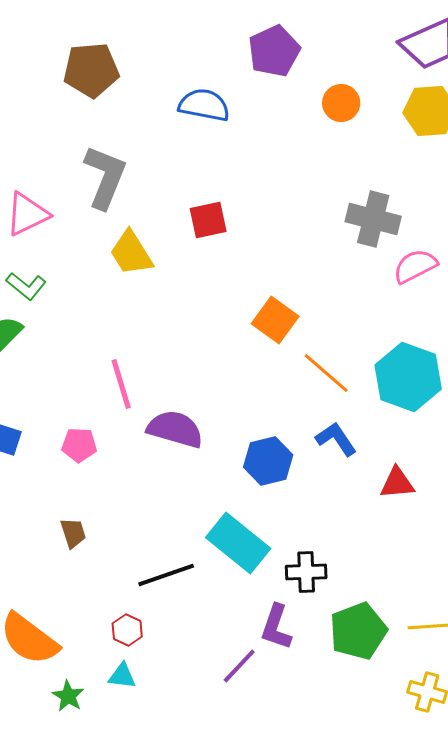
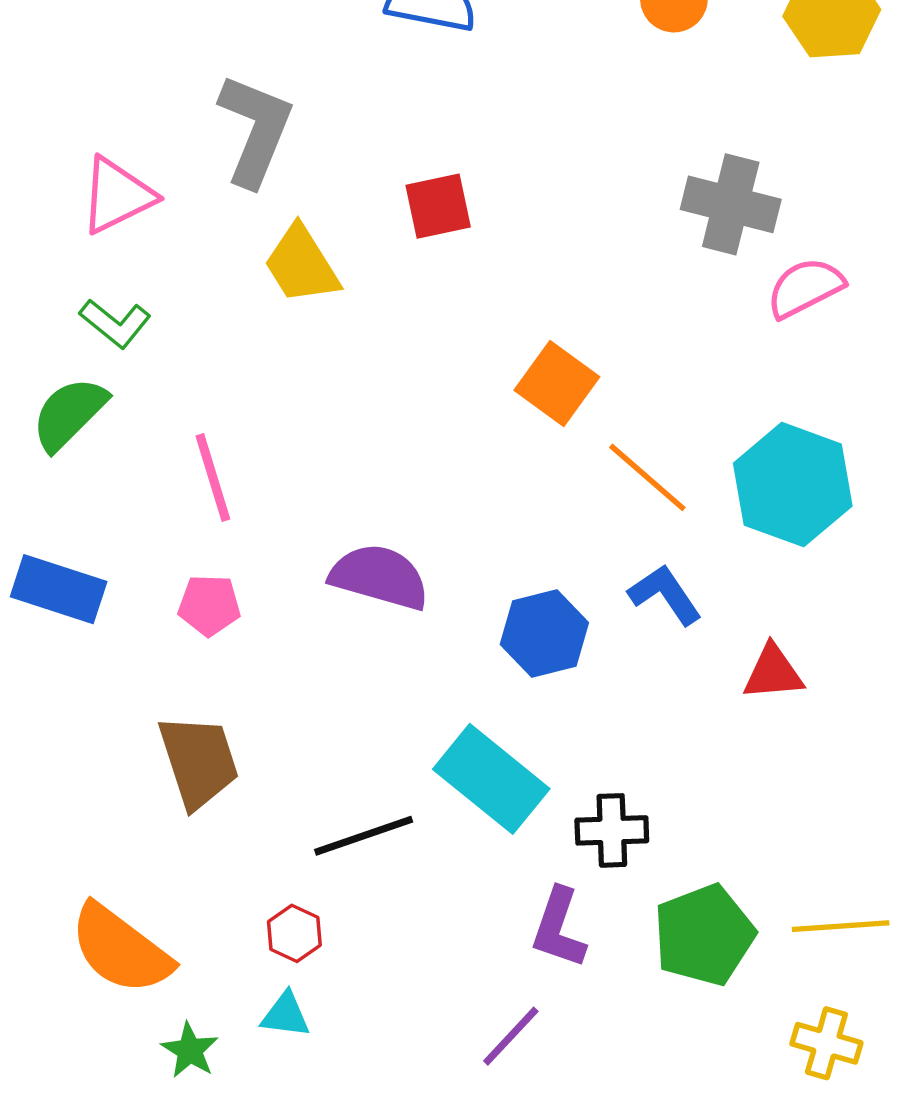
pink line: (121, 384) -> (213, 477), moved
brown trapezoid: (73, 533) -> (199, 761), size x1.8
purple line: (239, 666) -> (511, 1036), moved

